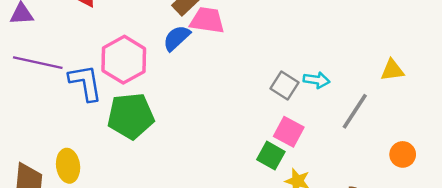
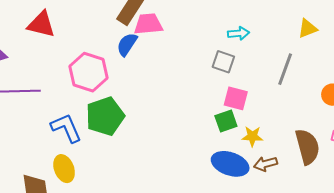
cyan arrow: (317, 80) -> (239, 33), moved
blue L-shape: (85, 83) -> (66, 128), moved
green square: (271, 156) -> (226, 121), turned -35

